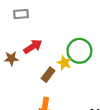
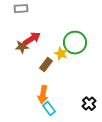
brown star: (11, 58) -> (22, 47), moved

